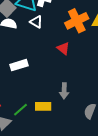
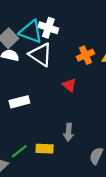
orange cross: (77, 21) -> (86, 55), size x0.7
white triangle: (36, 22) -> (41, 55), size x1.6

